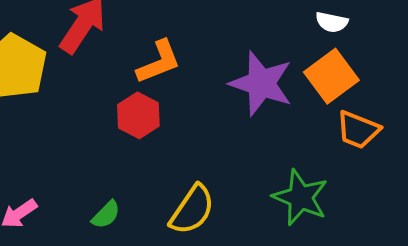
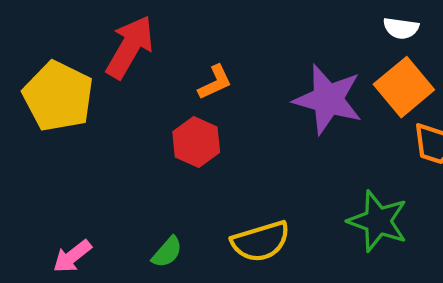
orange L-shape: (159, 62) -> (215, 82), size x0.7
yellow semicircle: (192, 210) -> (261, 241), turned 42

